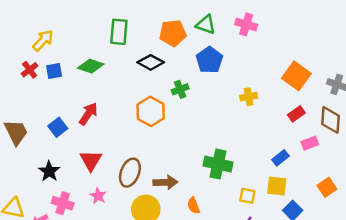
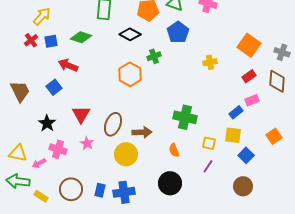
red arrow: (88, 114) -> (68, 65), moved, turned -102
pink rectangle: (310, 143) -> (252, 100), moved
orange semicircle: (194, 206) -> (174, 150), moved

